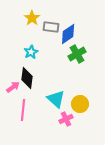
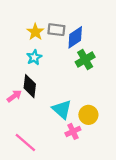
yellow star: (32, 18) -> (35, 32), moved
pink line: (23, 110) -> (25, 143), moved, turned -55

